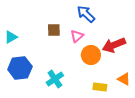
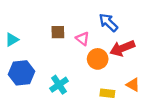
blue arrow: (86, 14) -> (108, 22), moved
pink triangle: (77, 36) -> (83, 39), turned -40

